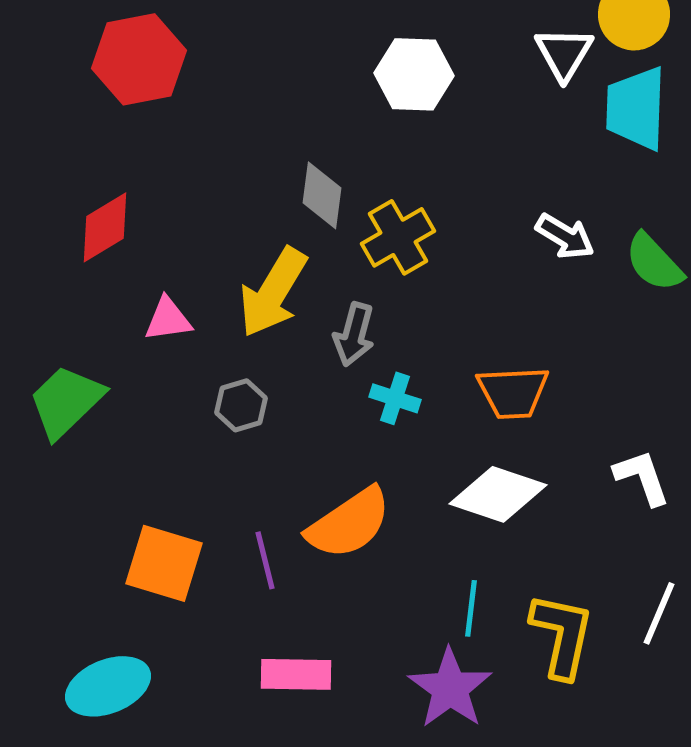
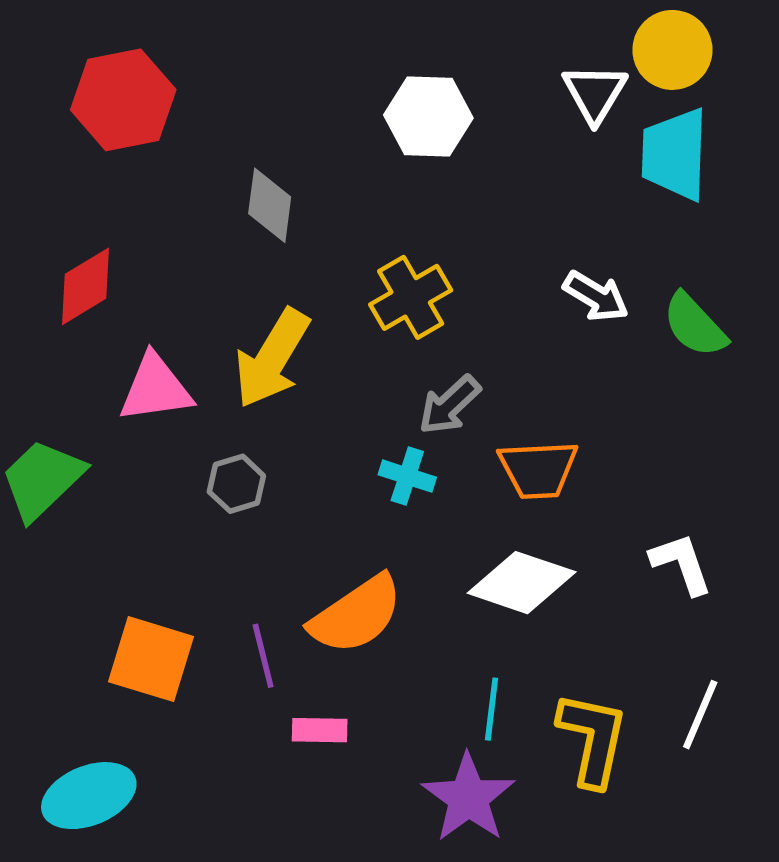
gray diamond: (322, 195) -> (270, 205), moved
pink triangle: (168, 319) -> (155, 388), size x1.4
gray arrow: (354, 334) -> (449, 405), moved, turned 32
pink rectangle: (296, 674) -> (320, 730), moved, size x0.7

